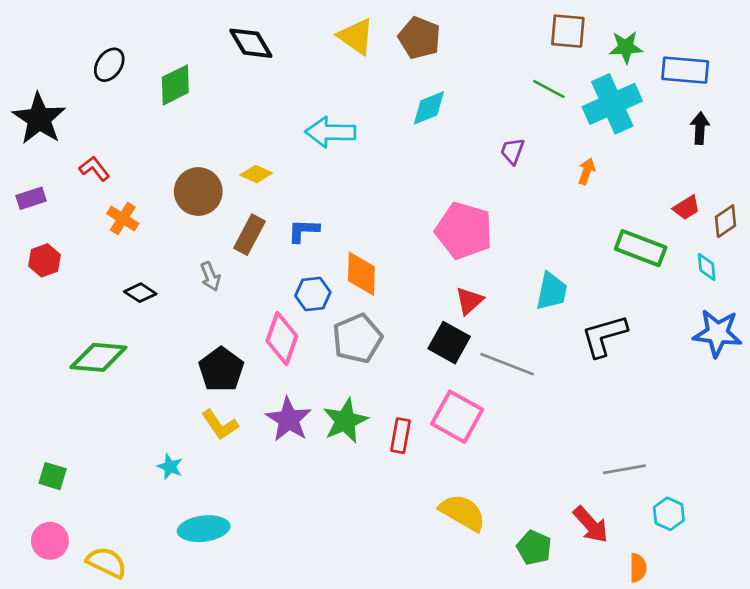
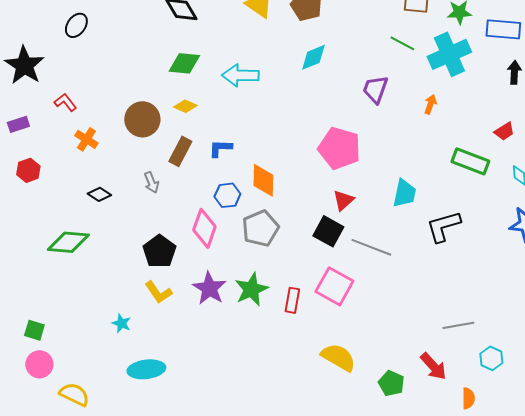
green diamond: (175, 85) -> (184, 63), moved, turned 32
purple trapezoid: (512, 151) -> (375, 89), size x1.4
pink circle: (50, 541) -> (39, 364), moved

